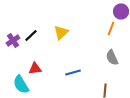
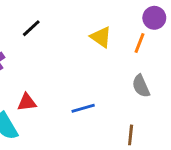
yellow triangle: (61, 32) -> (101, 37), moved, turned -42
black line: (31, 36) -> (31, 28), moved

